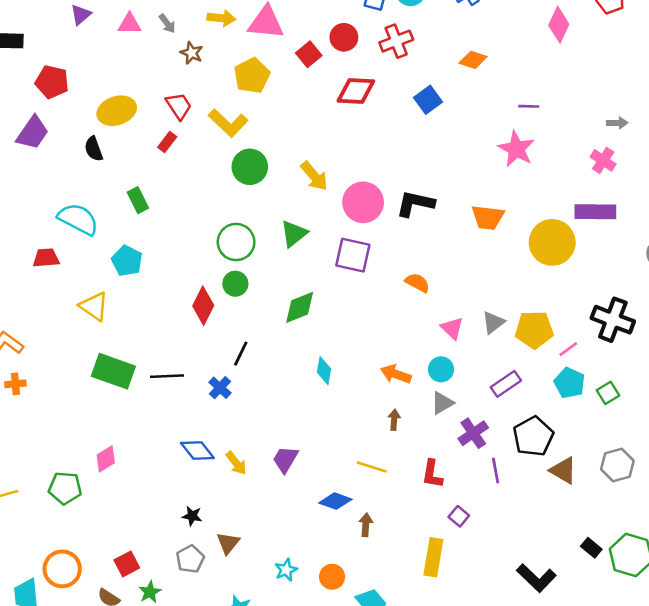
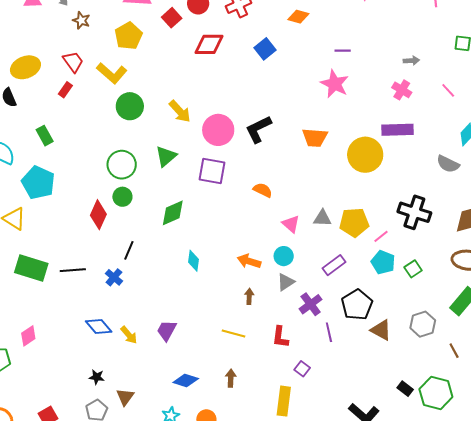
black L-shape: (415, 204) -> (258, 129), turned -36
cyan pentagon: (127, 261) -> (38, 183), size x1.4
gray triangle: (493, 322) -> (322, 218), turned 42
blue diamond: (335, 501) -> (186, 381), moved

